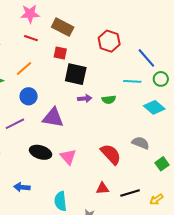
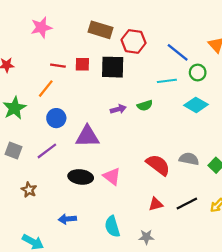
brown rectangle: (63, 27) -> (101, 30), moved
red line: (31, 38) -> (58, 66), moved
black square: (76, 74) -> (113, 67), moved
gray semicircle: (141, 143) -> (189, 159), moved

